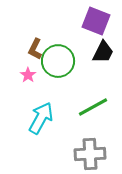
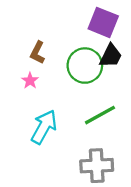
green circle: (58, 61) -> (85, 66), moved

